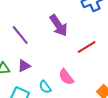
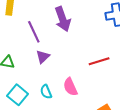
purple arrow: (59, 25) -> (63, 19), moved
purple triangle: (24, 66) -> (43, 57), moved, turned -32

